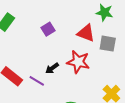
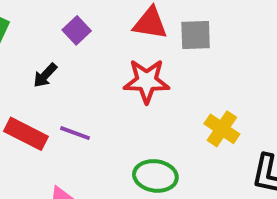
black arrow: (52, 68) -> (45, 75), moved

